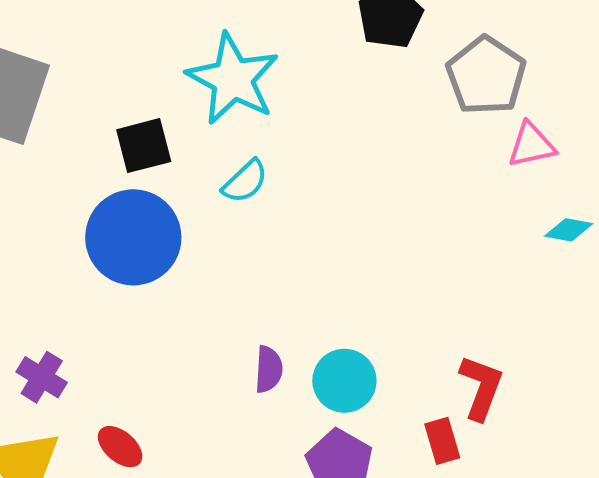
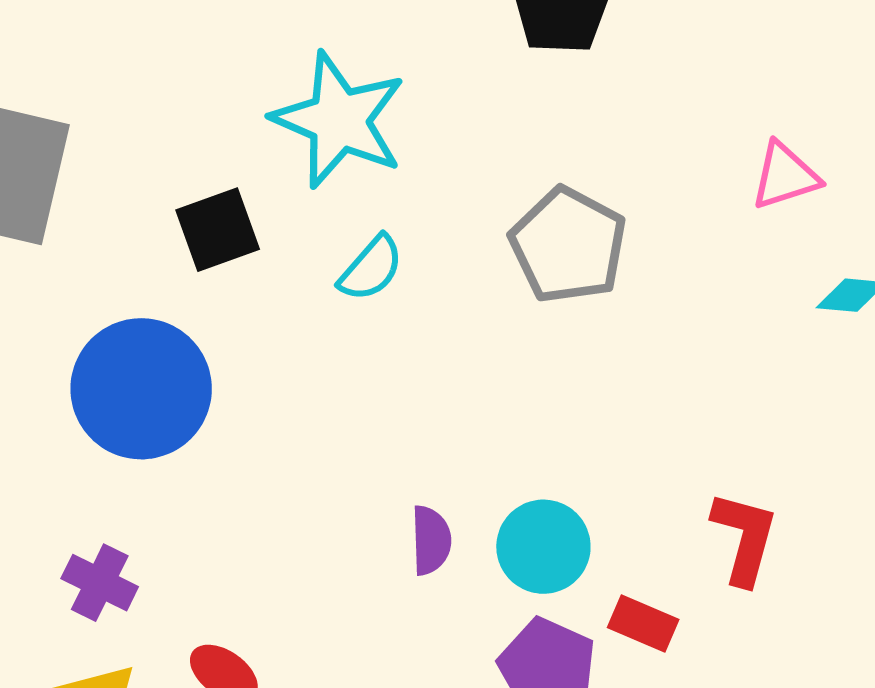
gray pentagon: (486, 76) -> (568, 245), moved
blue circle: (133, 237) -> (141, 389), moved
red rectangle: (442, 441) -> (643, 623), moved, turned -45

